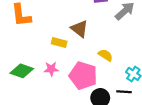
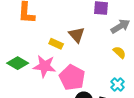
yellow semicircle: (105, 55) -> (119, 52), moved
pink star: (51, 69) -> (44, 66), size x1.6

